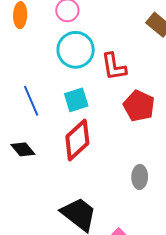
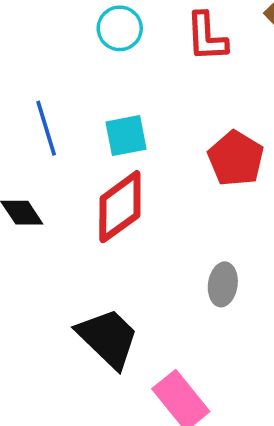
cyan circle: (76, 50) -> (120, 28), moved, size x0.7
red L-shape: (114, 67) -> (207, 37), moved

